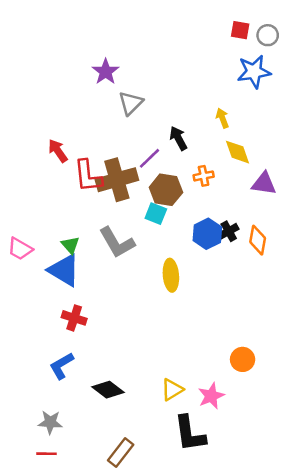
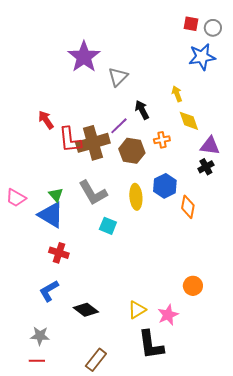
purple star: (106, 72) -> (84, 57), size x1.5
gray triangle: (131, 103) -> (118, 77), moved
cyan square: (156, 214) -> (108, 226), moved
black cross: (229, 231) -> (206, 167), moved
orange diamond: (258, 240) -> (188, 207), moved
yellow ellipse: (171, 275) -> (136, 197), moved

